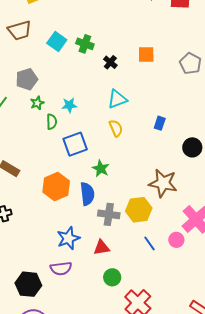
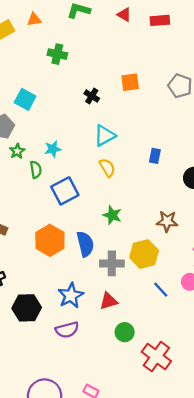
cyan square: (57, 41) -> (25, 99), moved
green cross: (85, 44) -> (57, 54), moved
green star: (101, 169) -> (112, 215), moved
brown star: (163, 183) -> (167, 221), size x0.7
black hexagon: (28, 284) -> (27, 308), moved

